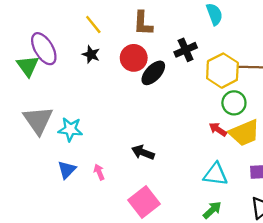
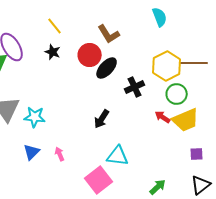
brown L-shape: (143, 23) -> (109, 34), moved, turned -35
black cross: (186, 50) -> (135, 87), moved
black arrow: (143, 152) -> (102, 119), moved, turned -78
cyan triangle: (216, 174) -> (118, 156), moved

